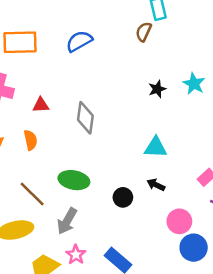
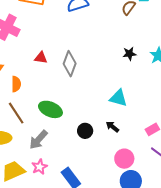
red triangle: (41, 105) -> (41, 58), moved
orange semicircle: (31, 140) -> (16, 84), moved

